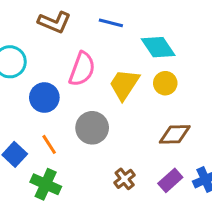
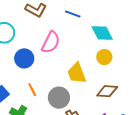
yellow trapezoid: (124, 84) -> (77, 73), moved, turned -60
gray circle: (92, 128) -> (59, 98), moved
orange line: (49, 144) -> (32, 90), moved

